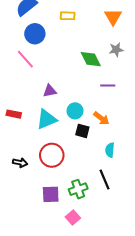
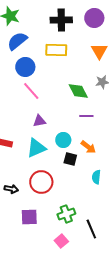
yellow rectangle: (68, 16) -> (56, 50), size x1.5
pink line: (25, 59) -> (31, 91), moved
purple line: (108, 86) -> (86, 116), moved
black line: (105, 180) -> (91, 229), moved
purple square: (51, 194) -> (29, 217), moved

